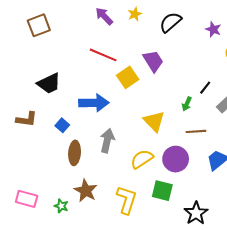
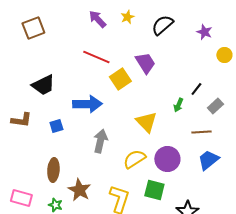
blue square: (62, 125) -> (56, 126), turned 32
brown line: (196, 131) -> (201, 132), moved
brown ellipse: (75, 153) -> (53, 170), moved

